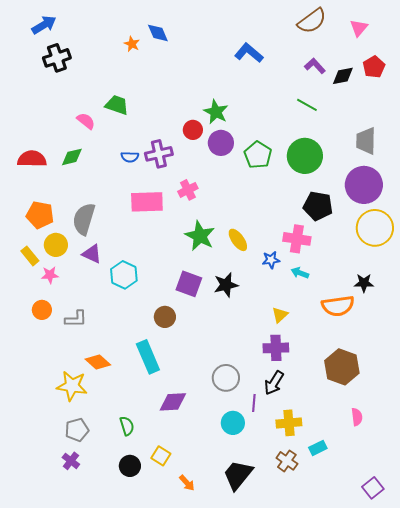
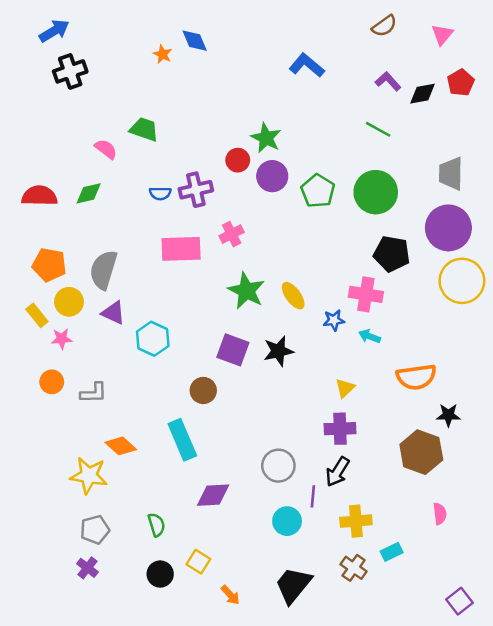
brown semicircle: (312, 21) -> (384, 26), size x0.7
black star: (364, 283) -> (448, 415), moved

